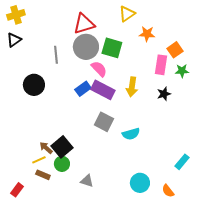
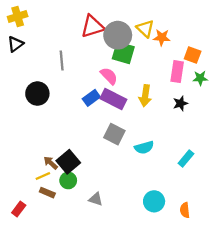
yellow triangle: (127, 14) -> (145, 29), moved, turned -42
gray circle: (86, 47) -> (118, 35), moved
orange square: (175, 50) -> (193, 55), turned -35
cyan rectangle: (182, 162) -> (186, 158), moved
orange semicircle: (168, 191) -> (185, 210), turned 32

